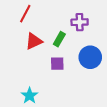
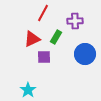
red line: (25, 14) -> (43, 13), moved
purple square: (57, 64) -> (44, 57), moved

